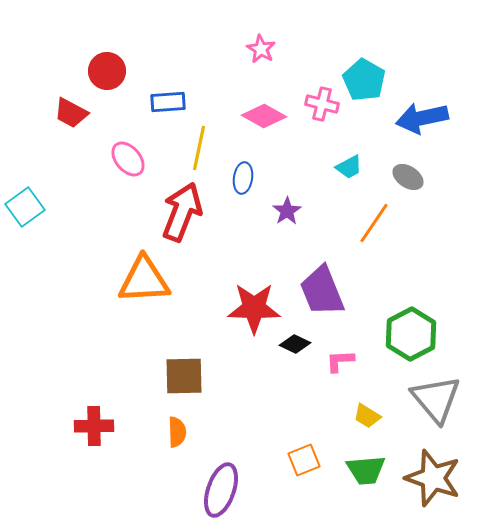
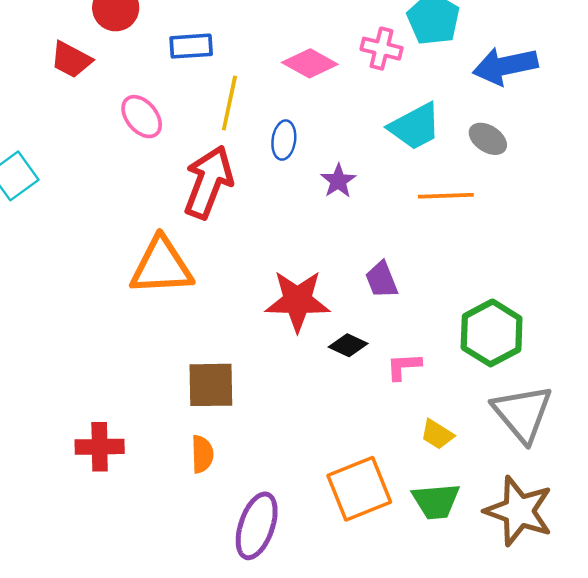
cyan trapezoid: (349, 167) -> (415, 126), size x1.6
orange line: (374, 223) -> (446, 196), turned 54
purple trapezoid: (322, 291) -> (382, 280), size x0.6
orange square: (304, 460) -> (359, 489), size x1.6

